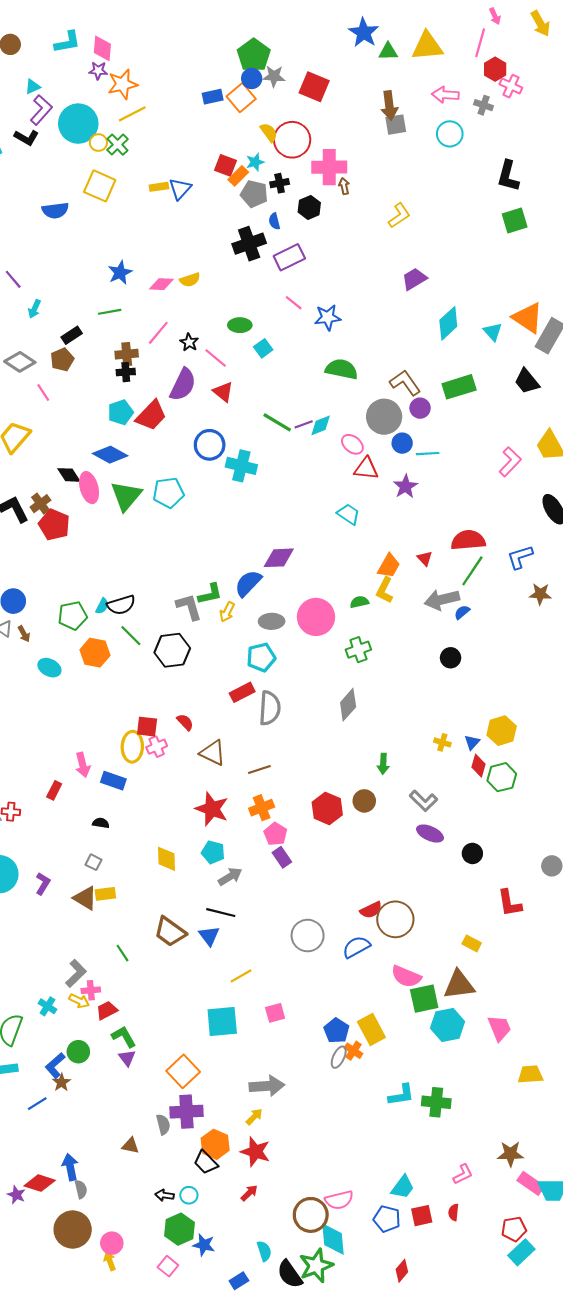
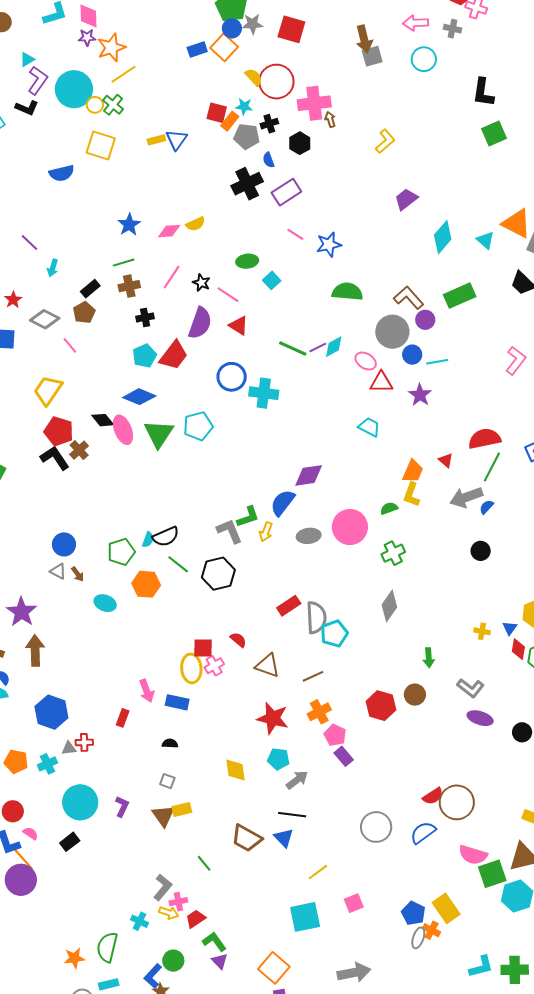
cyan star: (255, 162) -> (244, 106), turned 30
brown cross: (127, 354) -> (129, 286), moved
red pentagon: (54, 525) -> (59, 431), moved
cyan pentagon: (261, 657) -> (334, 634), moved
brown triangle: (85, 898) -> (163, 816), turned 30

